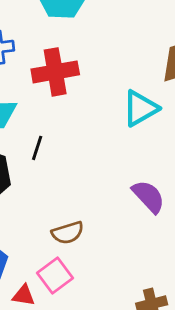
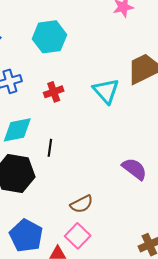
red cross: (55, 72) -> (54, 92), size x0.6
cyan triangle: (140, 108) -> (106, 91), moved, turned -32

